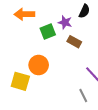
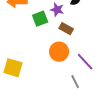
orange circle: (39, 65) -> (59, 52), moved

